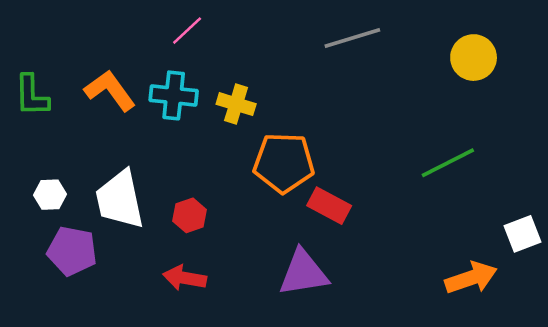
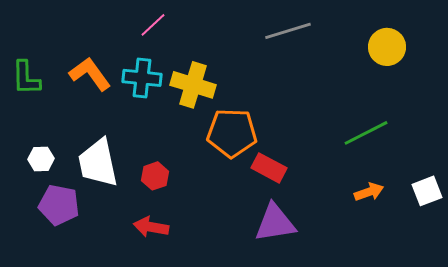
yellow cross: (236, 104) -> (193, 85), size x1.4
purple triangle: (303, 273) -> (275, 223), moved
orange arrow: (471, 278) -> (369, 192), moved, size x0.7

